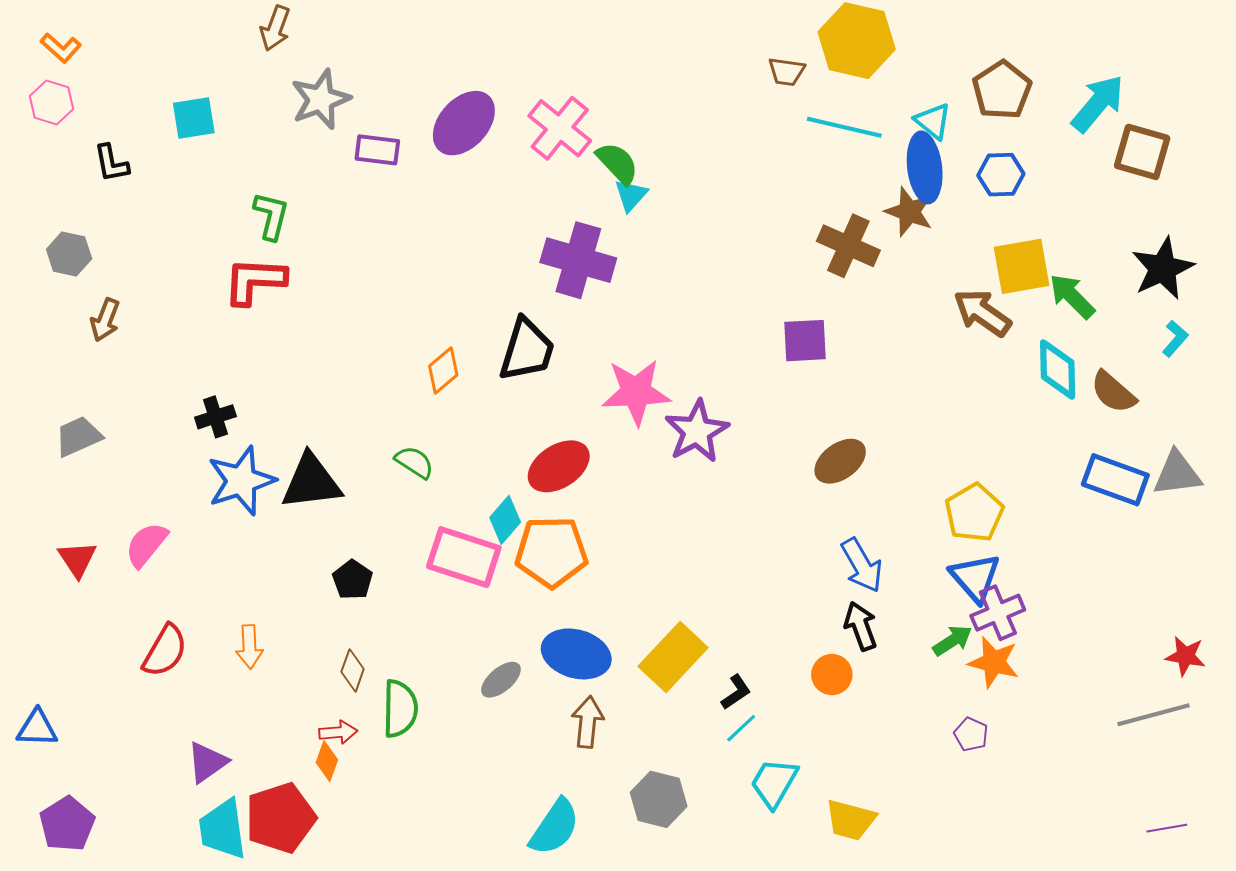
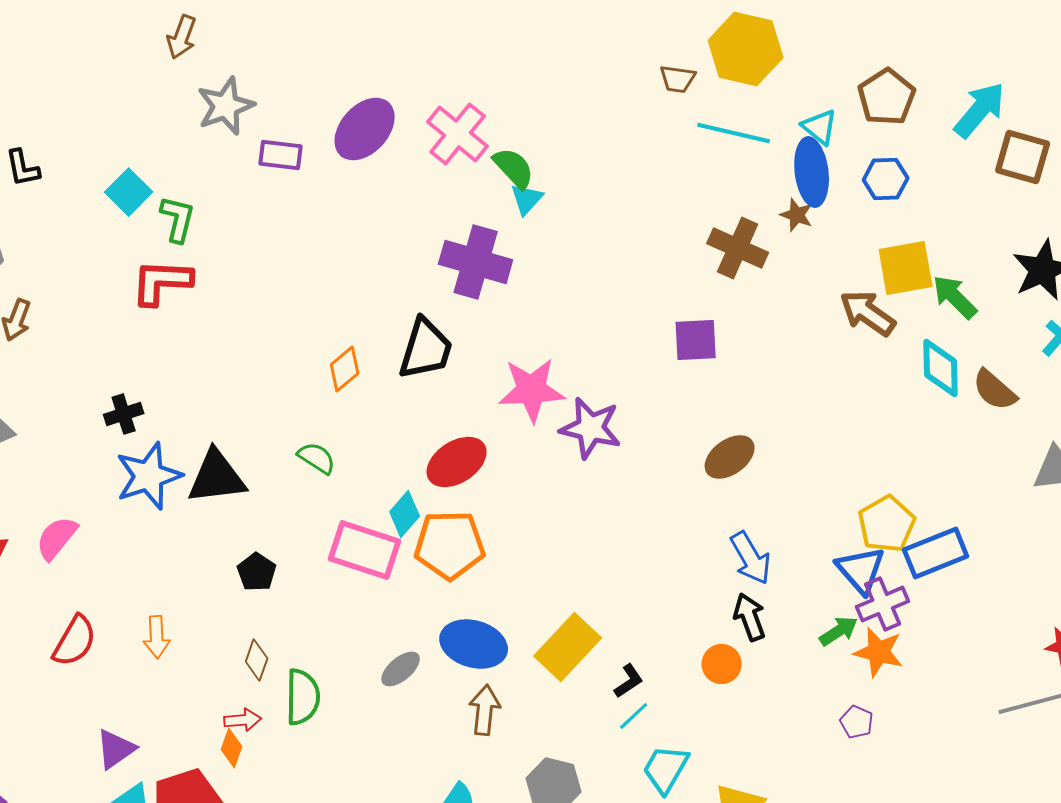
cyan square: (194, 118) -> (129, 192), moved, turned -36
brown star: (909, 212) -> (797, 215), size x0.7
purple star: (697, 431) -> (591, 428), turned -30
blue rectangle: (1115, 480) -> (936, 553), moved, turned -42
yellow pentagon: (974, 513) -> (887, 524), moved

